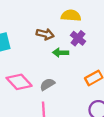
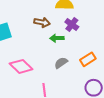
gray semicircle: (47, 84) -> (61, 63), moved

